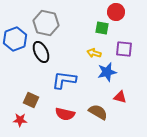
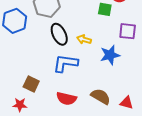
black ellipse: (41, 52) -> (59, 34), moved
yellow arrow: (94, 53) -> (84, 39), moved
red triangle: (120, 97) -> (127, 103), moved

